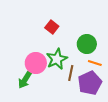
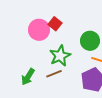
pink circle: (36, 63) -> (39, 30), moved
brown line: (71, 73) -> (54, 74), moved, turned 56

